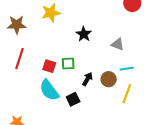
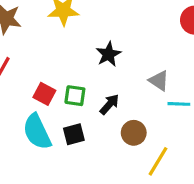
cyan line: (127, 69) -> (179, 104), moved
black arrow: (87, 79) -> (109, 104), moved
black square: (73, 99) -> (74, 134), moved

